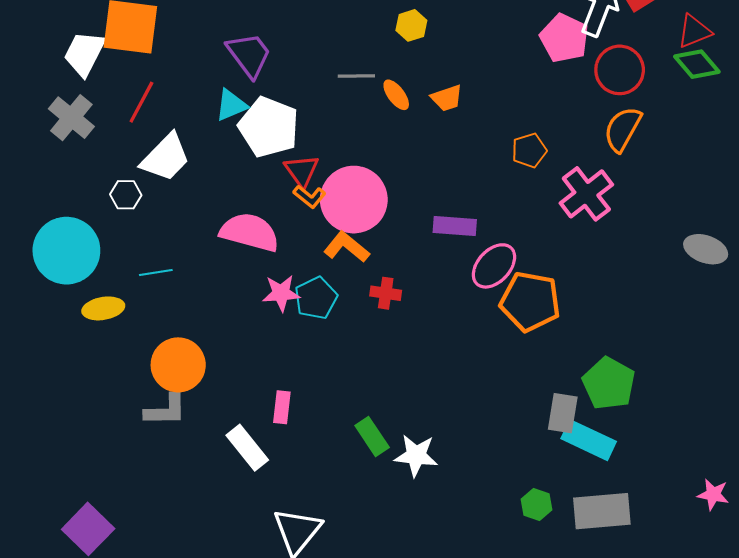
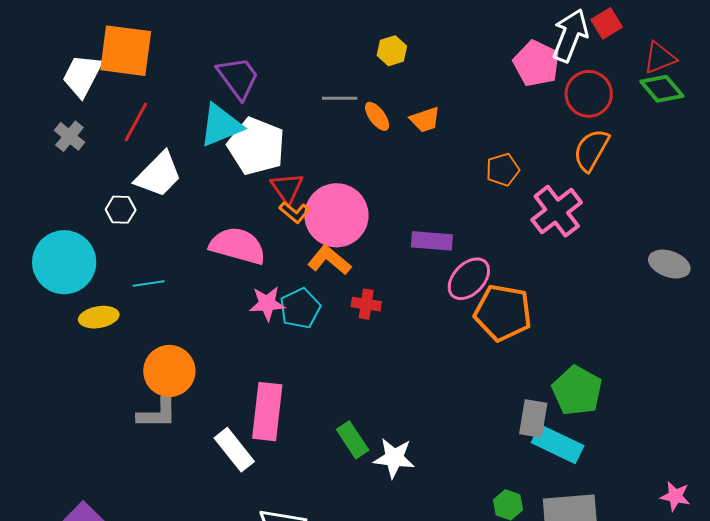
cyan triangle: (231, 105) -> (221, 125), size x1.4
gray cross: (71, 118) -> (69, 136), size x0.7
pink rectangle: (282, 407) -> (267, 412), size x1.8

